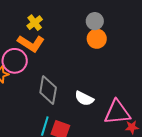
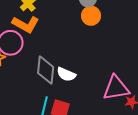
white semicircle: (84, 98) -> (66, 74), moved

